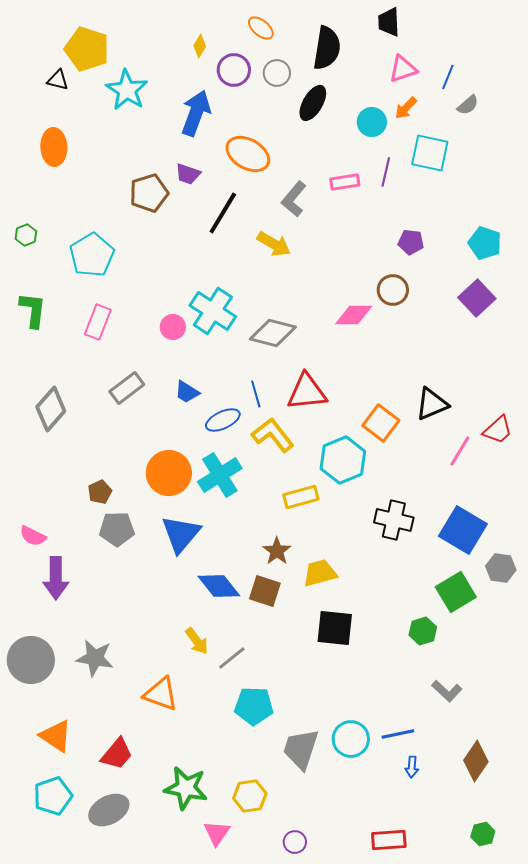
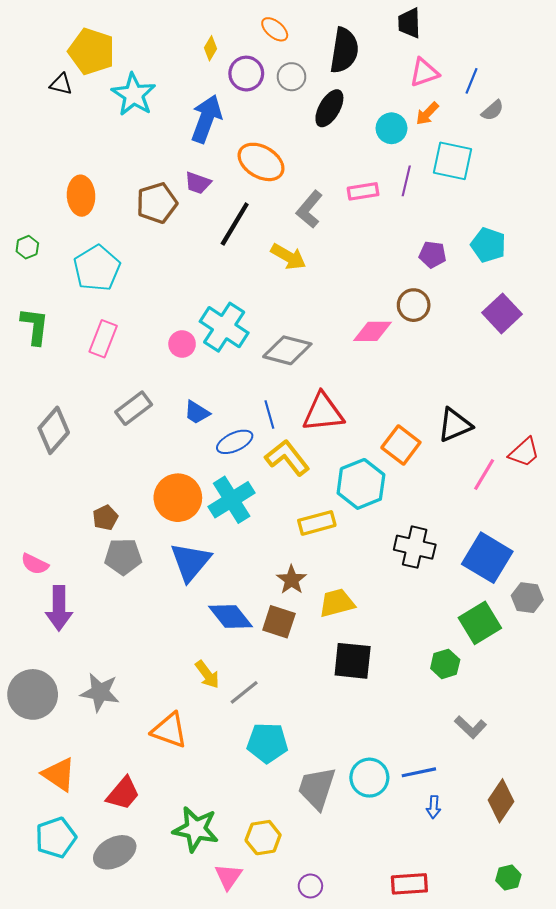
orange ellipse: (54, 147) -> (81, 196), moved
cyan pentagon: (485, 243) -> (488, 245), moved

